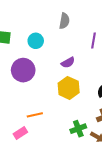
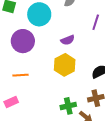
cyan circle: (36, 41) -> (39, 14), size x1.5
orange line: (35, 115) -> (20, 75), moved

